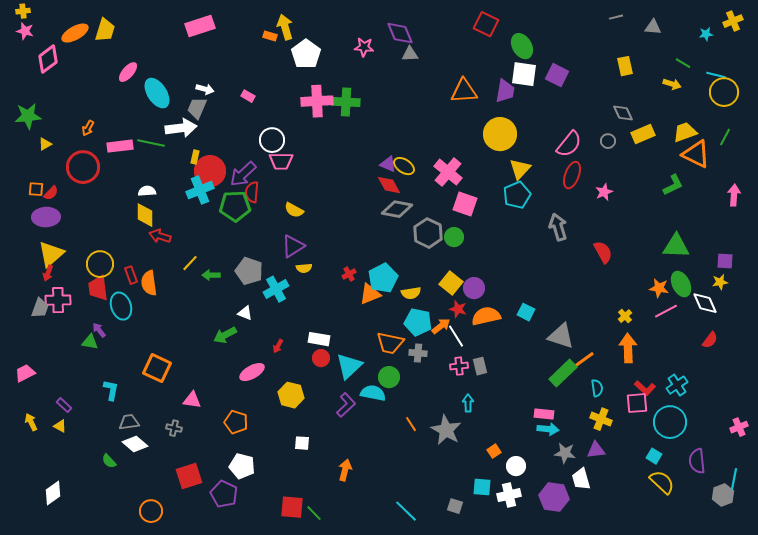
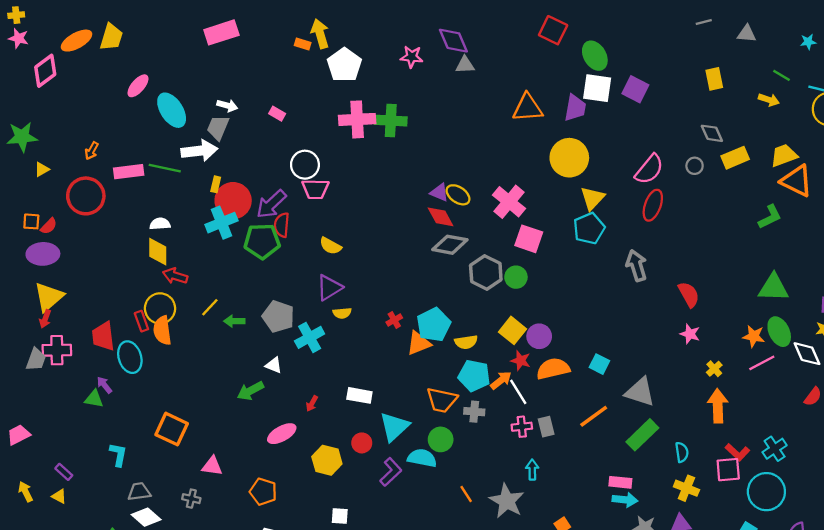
pink star: (604, 192) -> (690, 334), moved, turned -30
yellow circle: (100, 264) -> (160, 308), moved
red circle: (321, 358) -> (362, 443), moved
orange line: (582, 361) -> (594, 416), moved

